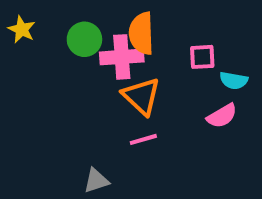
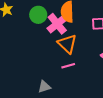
pink cross: (122, 57) -> (57, 24), turned -35

